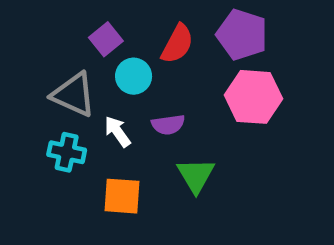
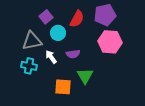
purple pentagon: (242, 35) -> (105, 15), turned -30
gray triangle: (74, 95) -> (32, 41), turned -35
orange square: (122, 196) -> (63, 87), moved

